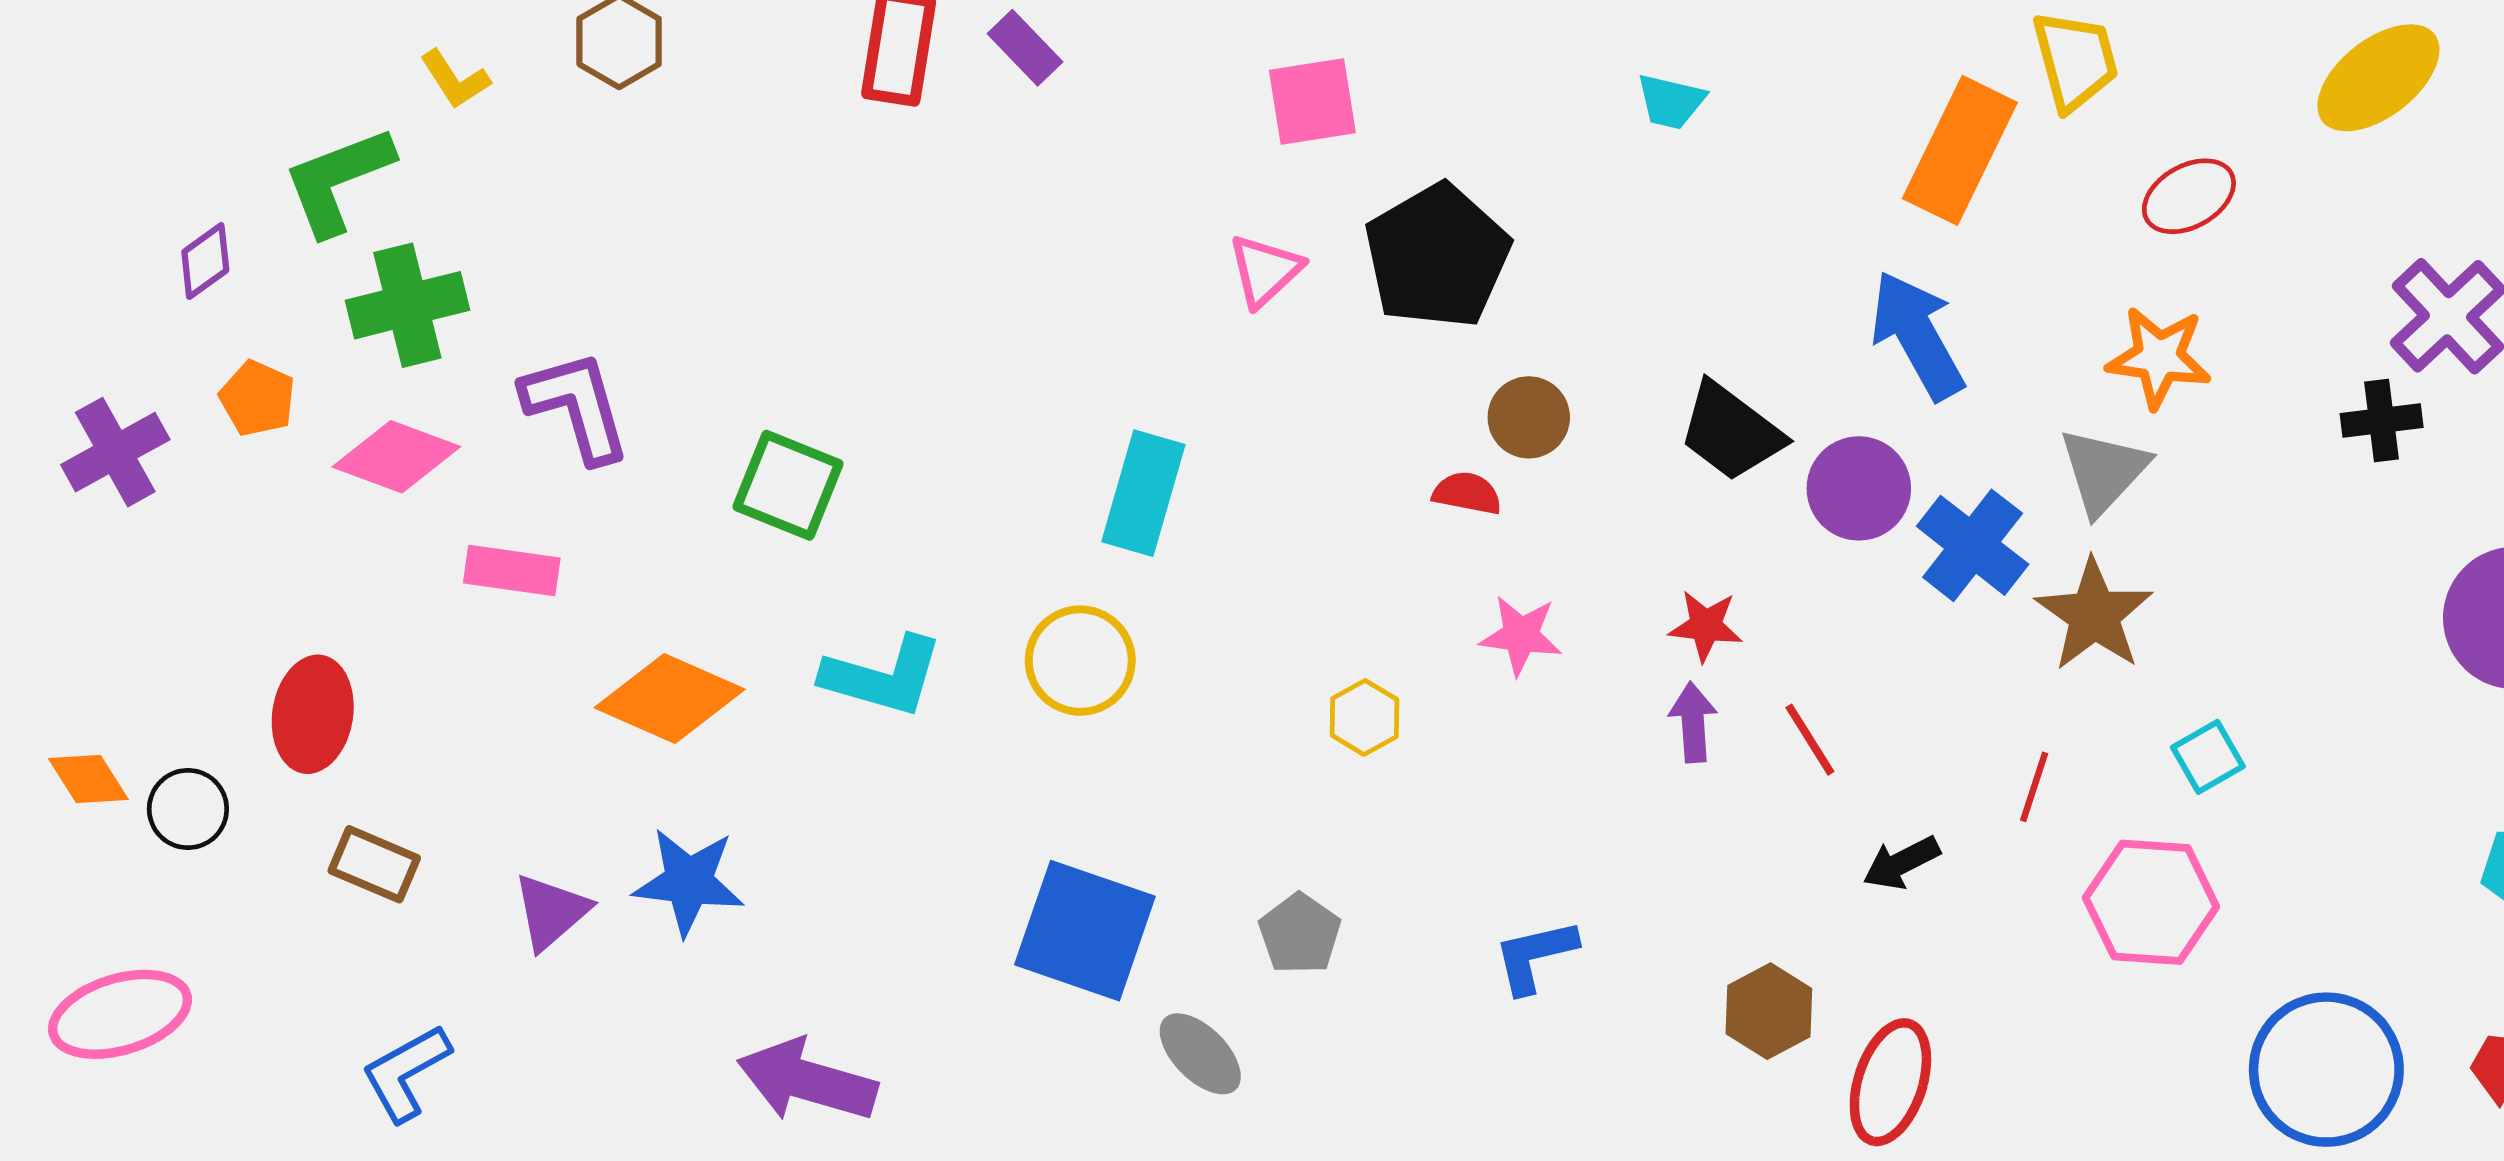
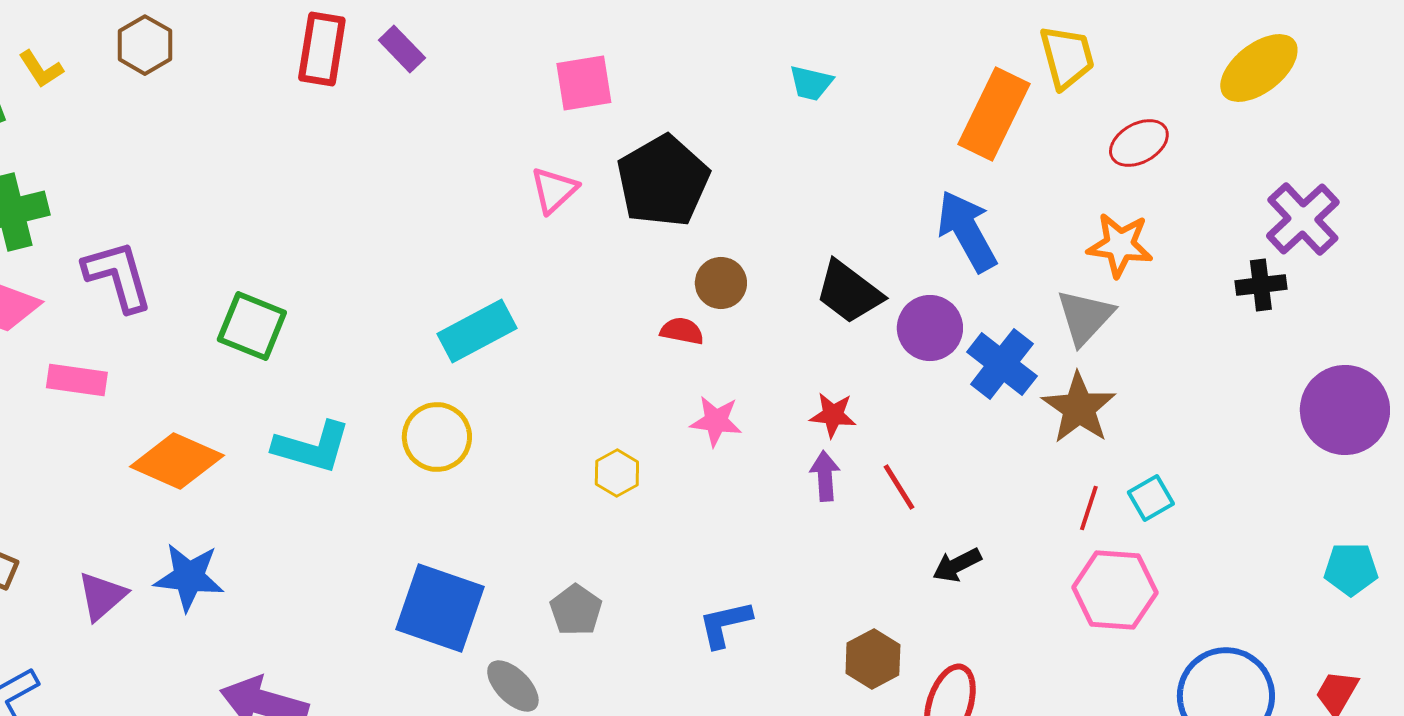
cyan rectangle: (1143, 493) -> (477, 331), turned 46
red line: (2034, 787) -> (1089, 508), moved

